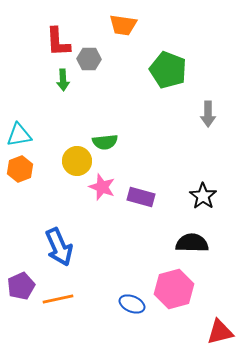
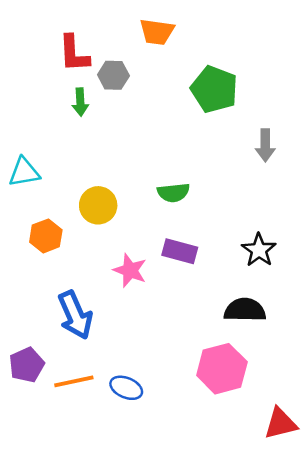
green semicircle: (105, 142) -> (173, 193), moved
orange hexagon: (20, 169) -> (46, 236), moved
pink star: (102, 187) -> (130, 270), moved
blue ellipse: (132, 304) -> (126, 388), moved

